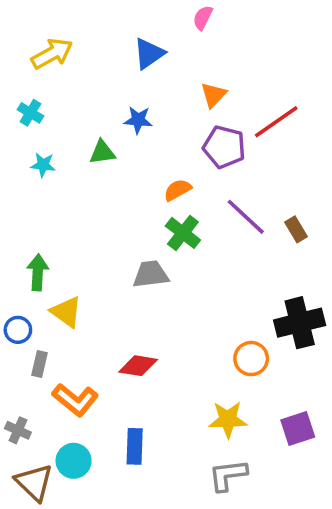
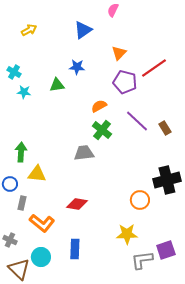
yellow arrow: (52, 54) -> (29, 30), size x0.7
cyan cross: (30, 113) -> (14, 72), moved
yellow triangle: (66, 312) -> (37, 174), turned -30
purple square: (298, 428) -> (166, 250), moved
gray L-shape: (228, 475) -> (142, 260), moved

